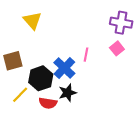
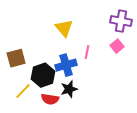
yellow triangle: (32, 21) -> (64, 28), moved
blue cross: (64, 68) -> (66, 65), turned 30

